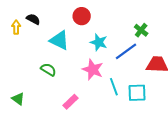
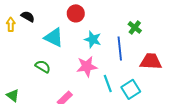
blue line: (126, 51) -> (120, 48), turned -60
pink star: (93, 70) -> (87, 66), turned -30
cyan square: (137, 93) -> (131, 89), turned -30

